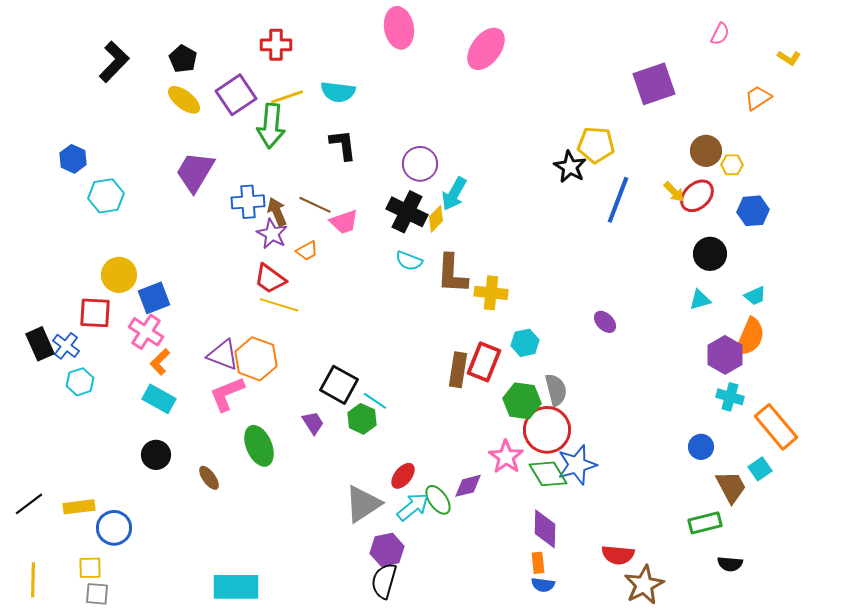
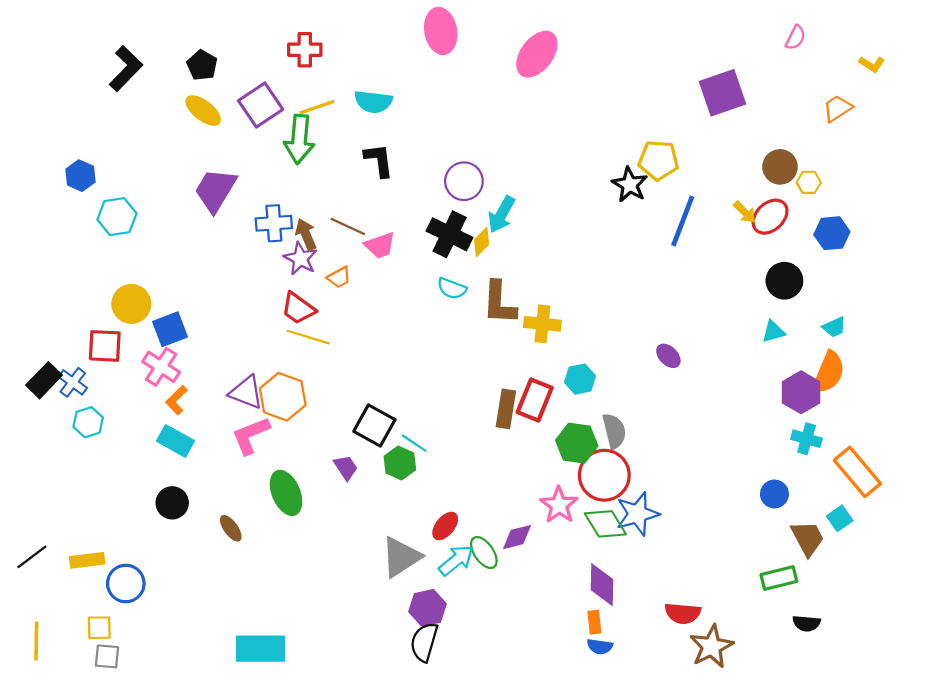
black rectangle: (40, 344) -> (44, 380), turned 68

